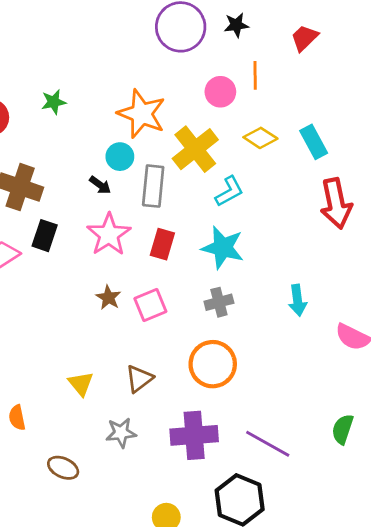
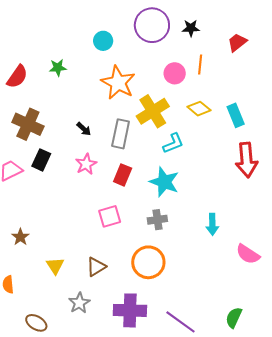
cyan circle: (120, 157) -> (103, 41), moved
pink star: (109, 235) -> (86, 164), size x0.7
brown star: (108, 298) -> (20, 237), moved
gray star: (121, 433) -> (79, 303), turned -30

